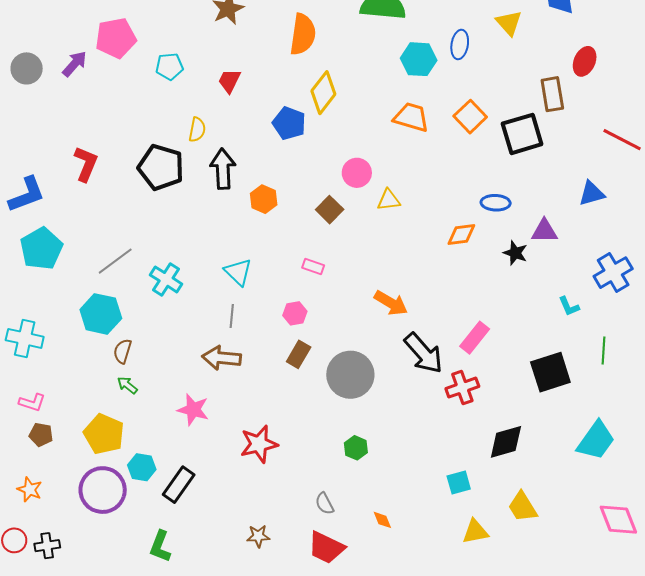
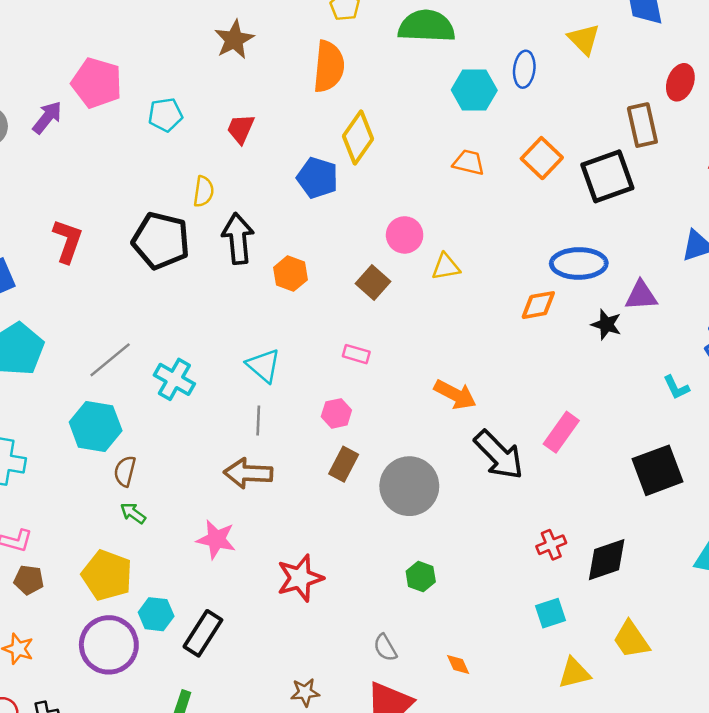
pink pentagon: (116, 38) -> (97, 83), turned 30
orange trapezoid: (411, 117) -> (469, 162), size x0.7
blue ellipse: (496, 203) -> (579, 263), size x1.5
red cross: (462, 388) -> (551, 545), moved, size x0.7

